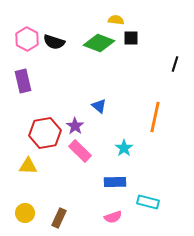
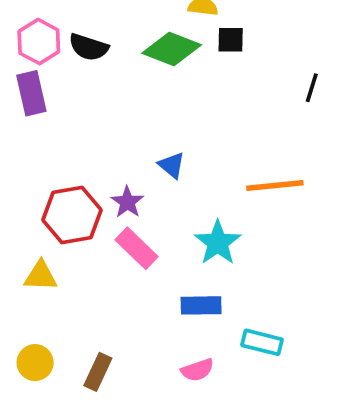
purple rectangle: (23, 81) -> (31, 93), moved
orange line: (155, 117) -> (275, 185), turned 72
cyan star: (124, 148) -> (218, 243), size x1.4

